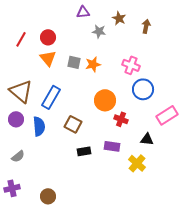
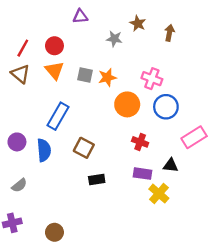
purple triangle: (83, 12) -> (80, 16), moved
brown triangle: (21, 91) -> (20, 74), moved, size x0.7
orange circle: (105, 100) -> (127, 104), moved
purple rectangle: (112, 146) -> (142, 174), moved

